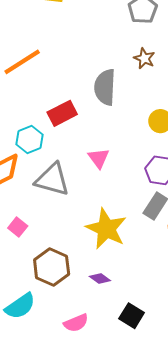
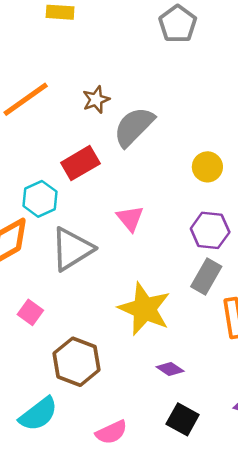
brown star: (144, 58) -> (96, 100), moved, turned 30
gray semicircle: (105, 87) -> (134, 127), turned 45
gray triangle: (52, 180) -> (72, 249), turned -45
purple diamond: (100, 279) -> (170, 369), moved

